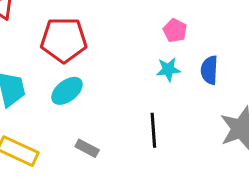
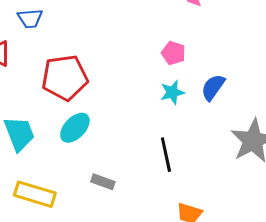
blue semicircle: (209, 70) -> (213, 87), turned 40

